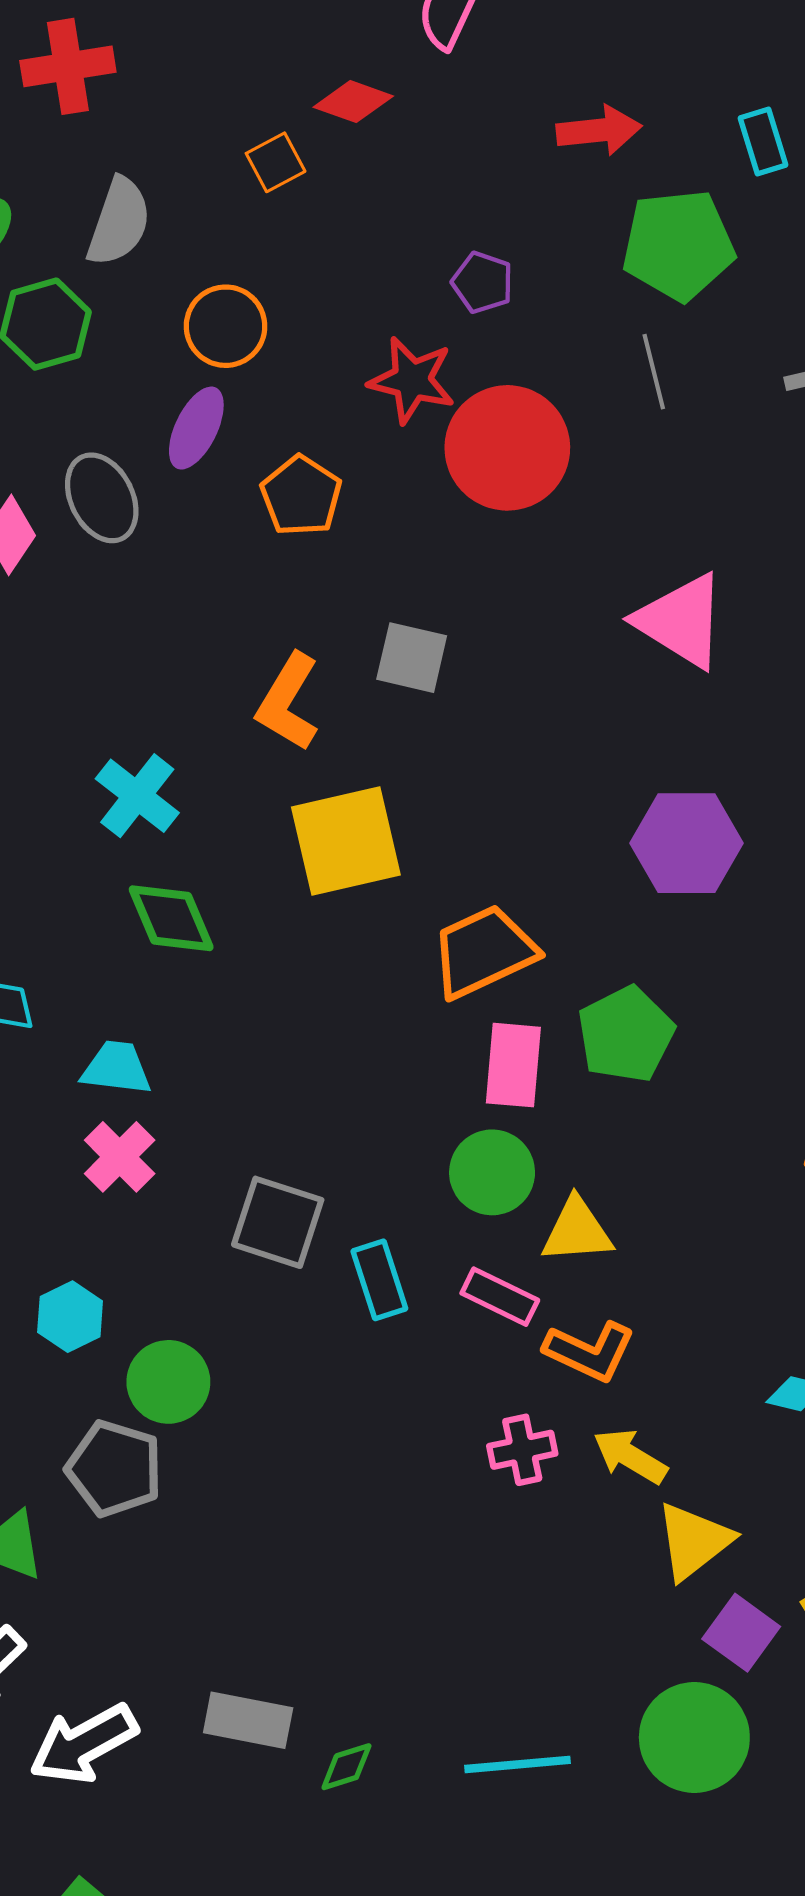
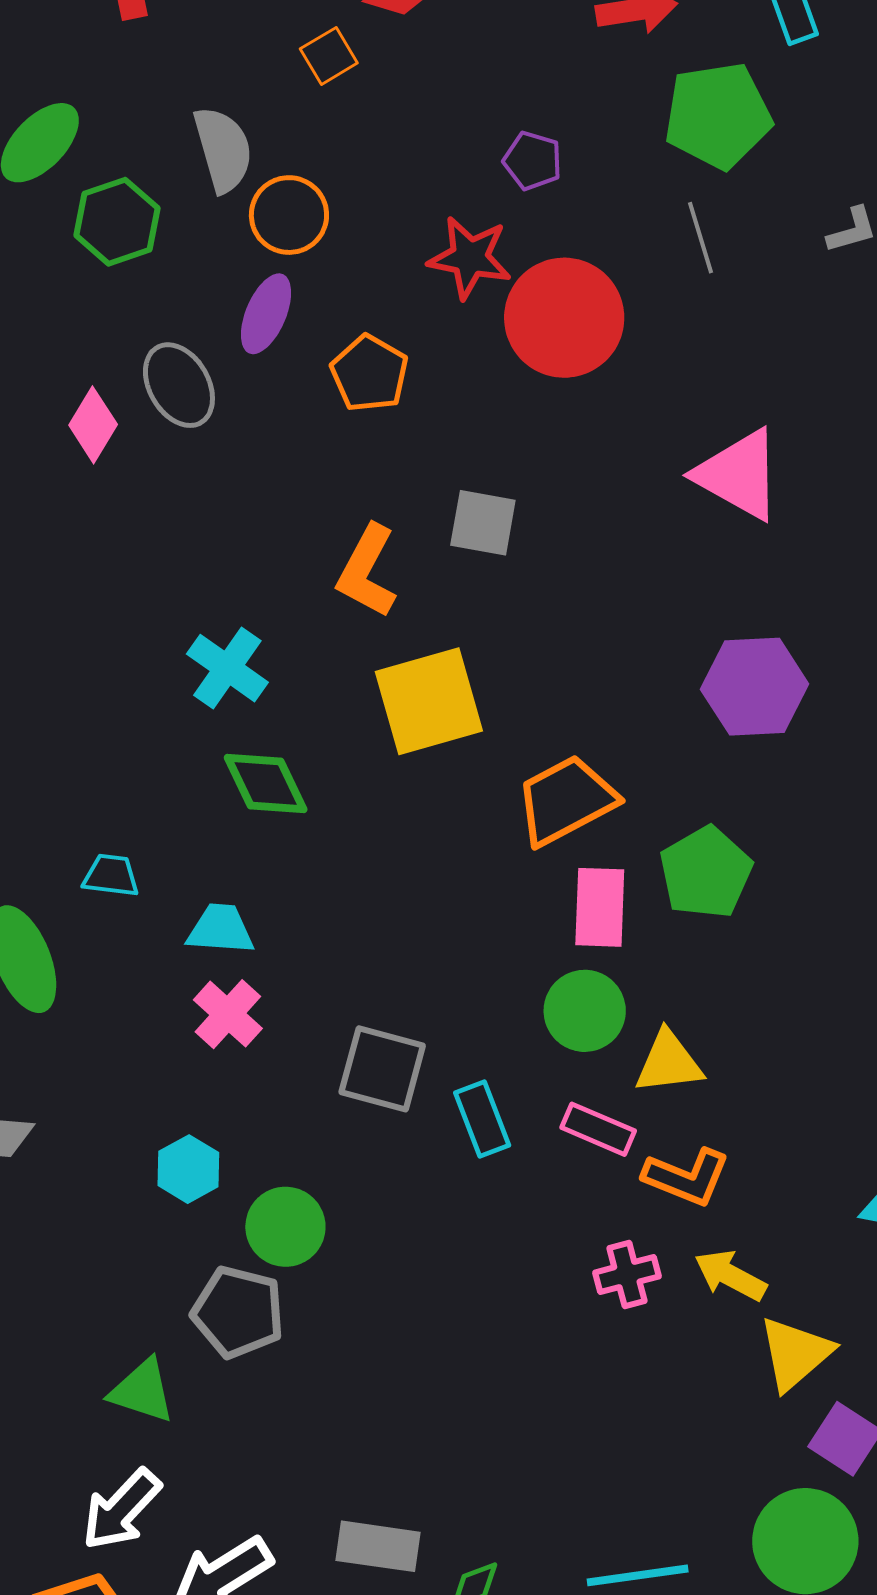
gray semicircle: (119, 222) -> (223, 149), moved, turned -32

